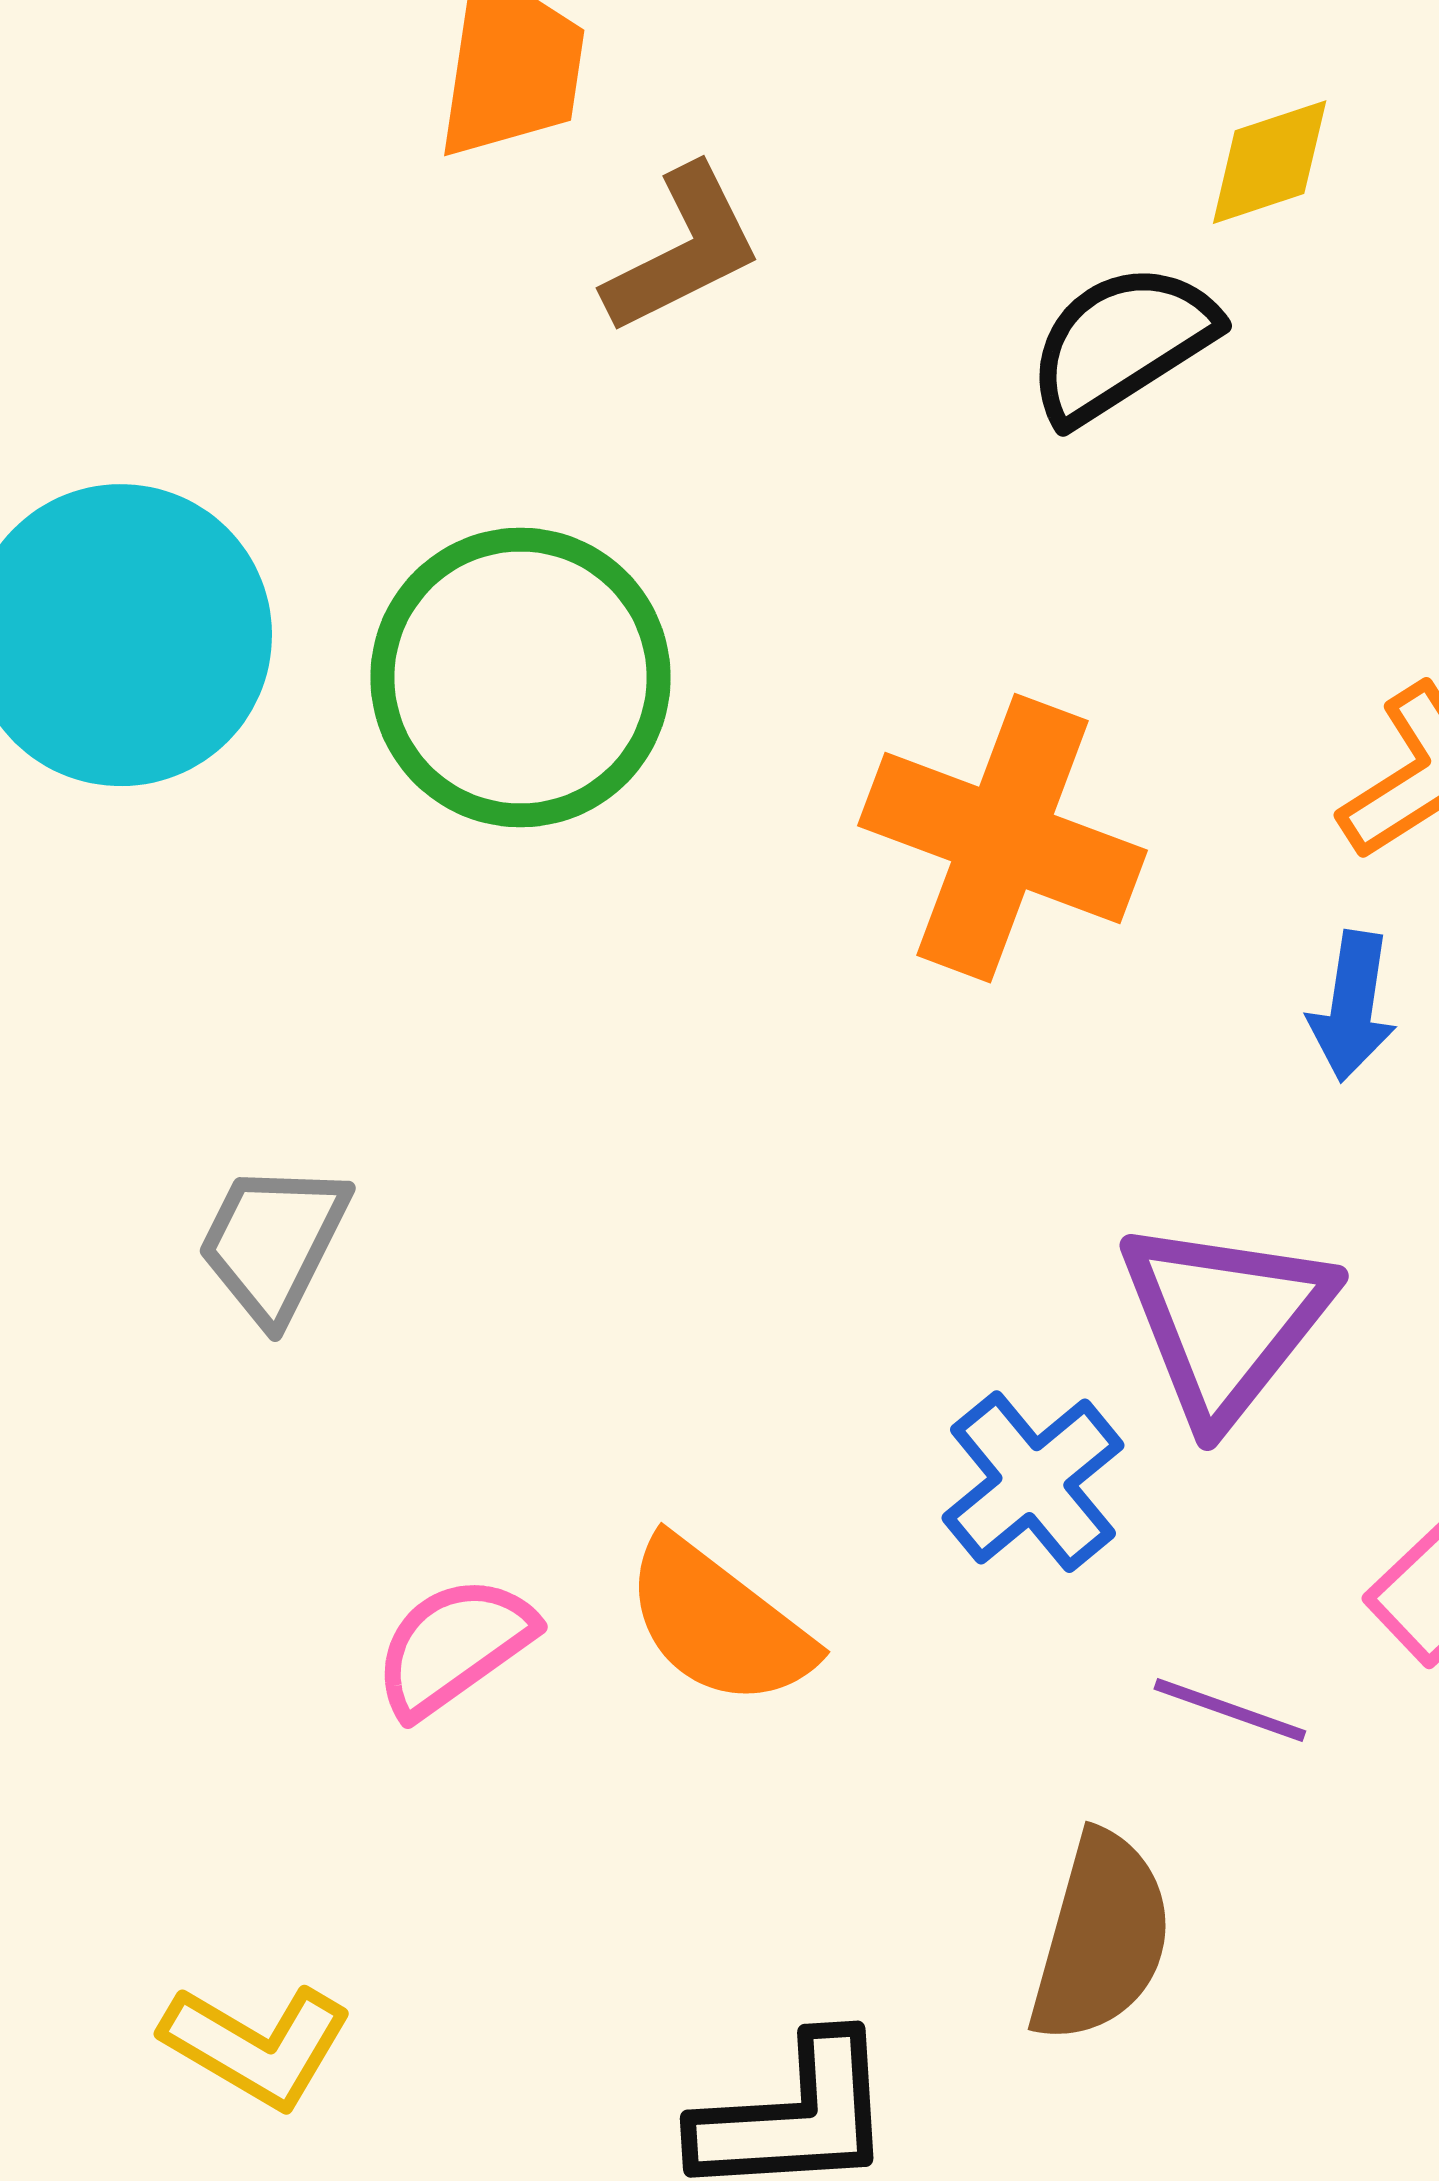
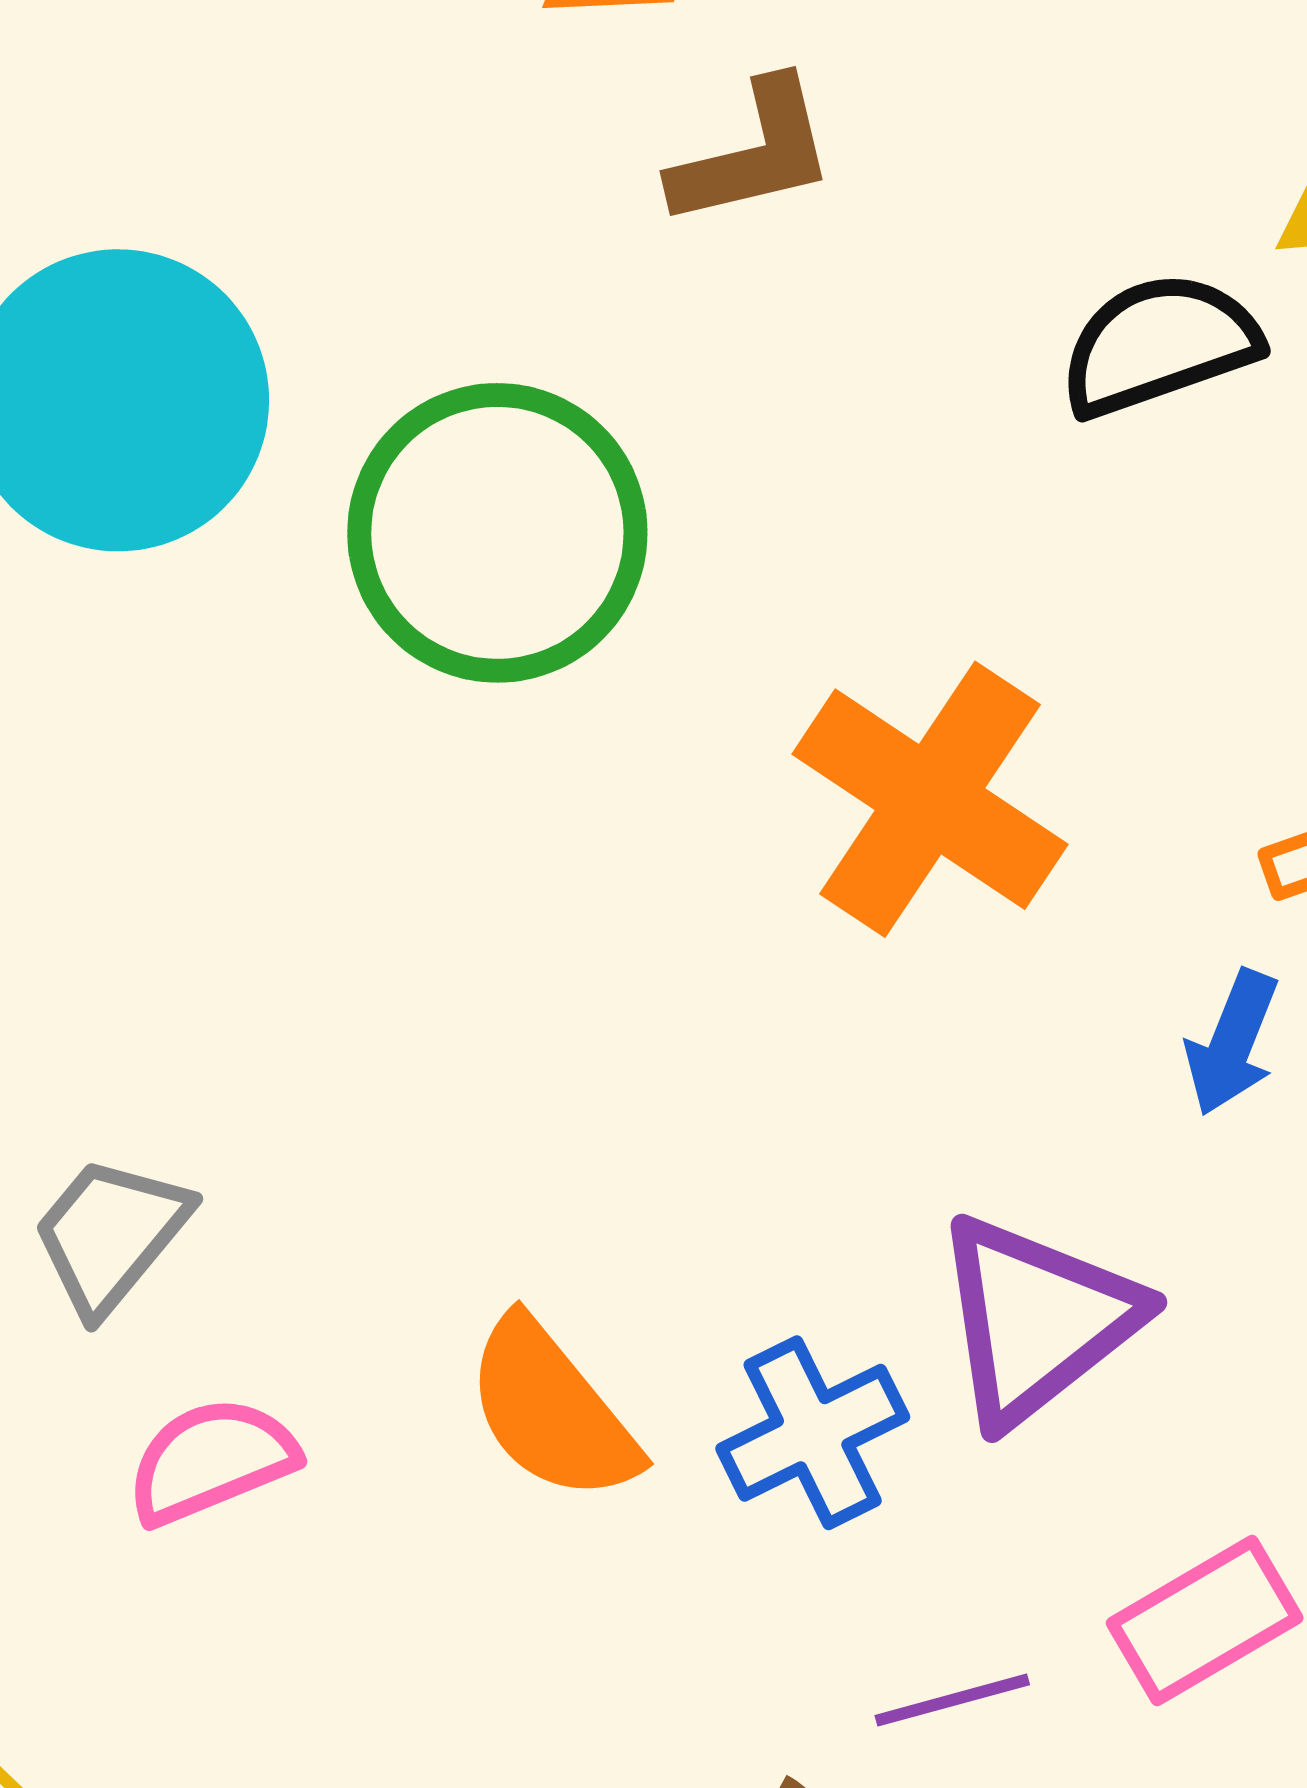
gray trapezoid: (273, 1242) -> (111, 1235), moved
orange semicircle: (718, 1623) -> (552, 1410), moved
purple line: (1230, 1710) -> (952, 1700), turned -48

